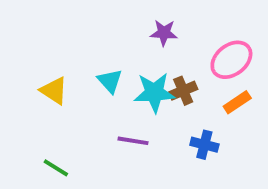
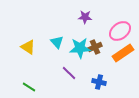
orange rectangle: (237, 102) -> (123, 53), size x1.5
purple line: (133, 141) -> (69, 73), turned 35
blue cross: (204, 145) -> (99, 82), moved

